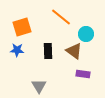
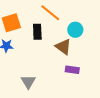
black rectangle: (48, 51) -> (37, 32), moved

